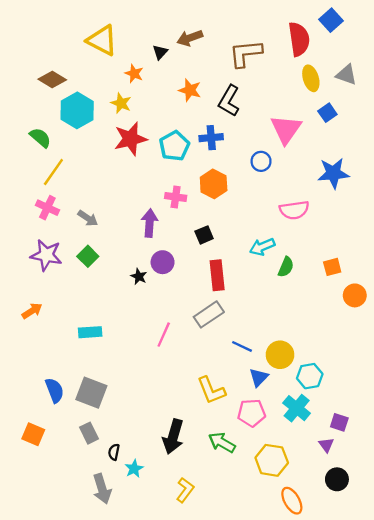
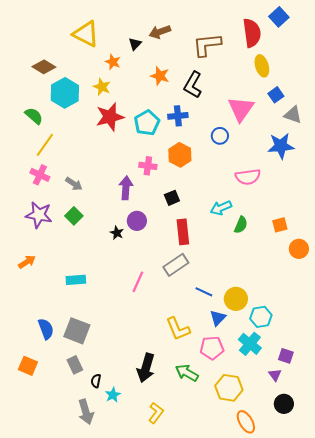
gray triangle: (346, 75) -> (293, 115), moved

